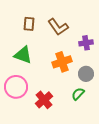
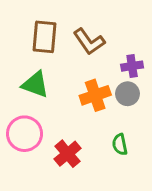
brown rectangle: (29, 24) -> (44, 37), size x1.5
gray circle: (86, 74) -> (127, 94), moved
green semicircle: (78, 94) -> (120, 144), turned -56

